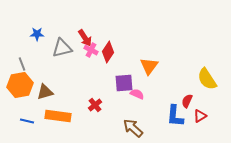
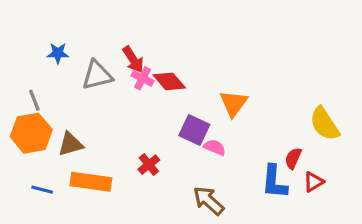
red diamond: (108, 52) -> (169, 81), turned -75
purple square: (124, 83) -> (194, 130), turned 30

